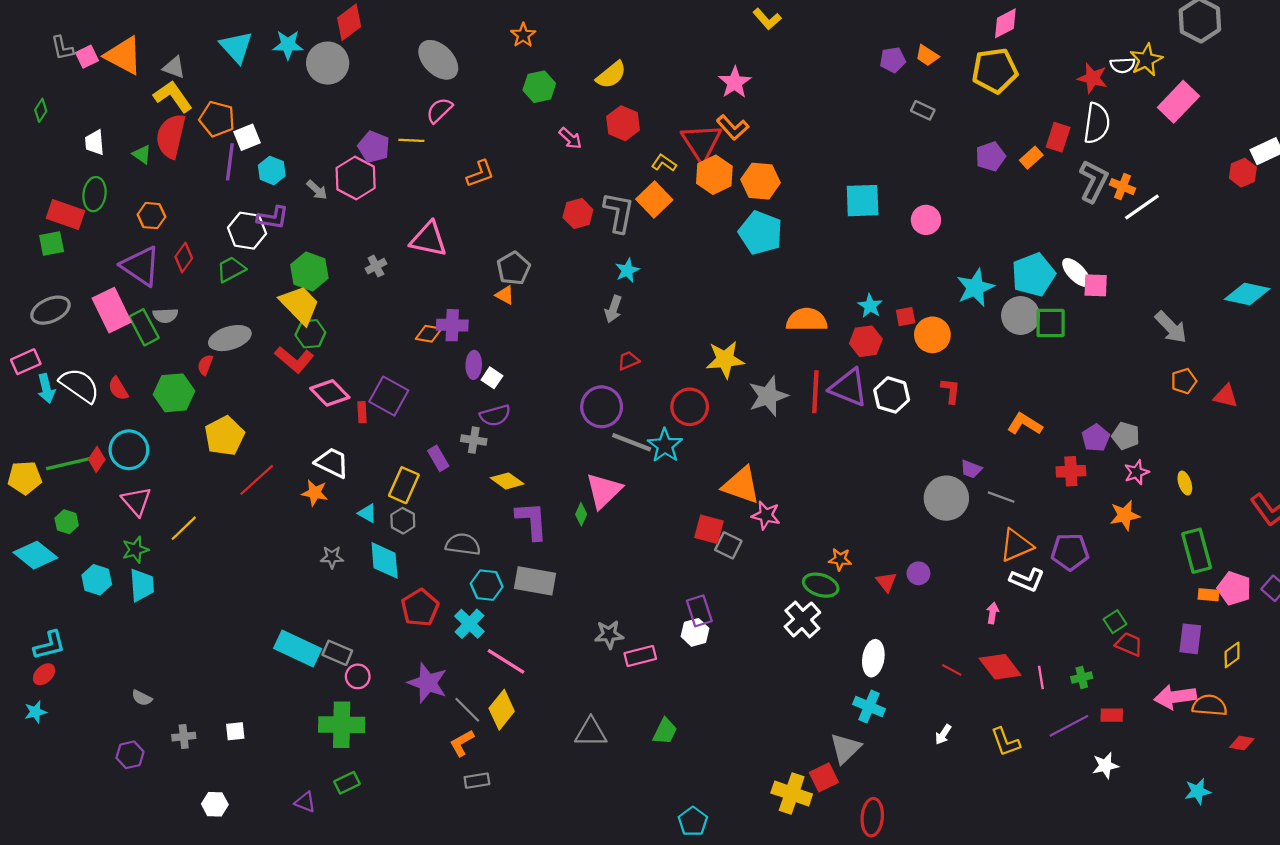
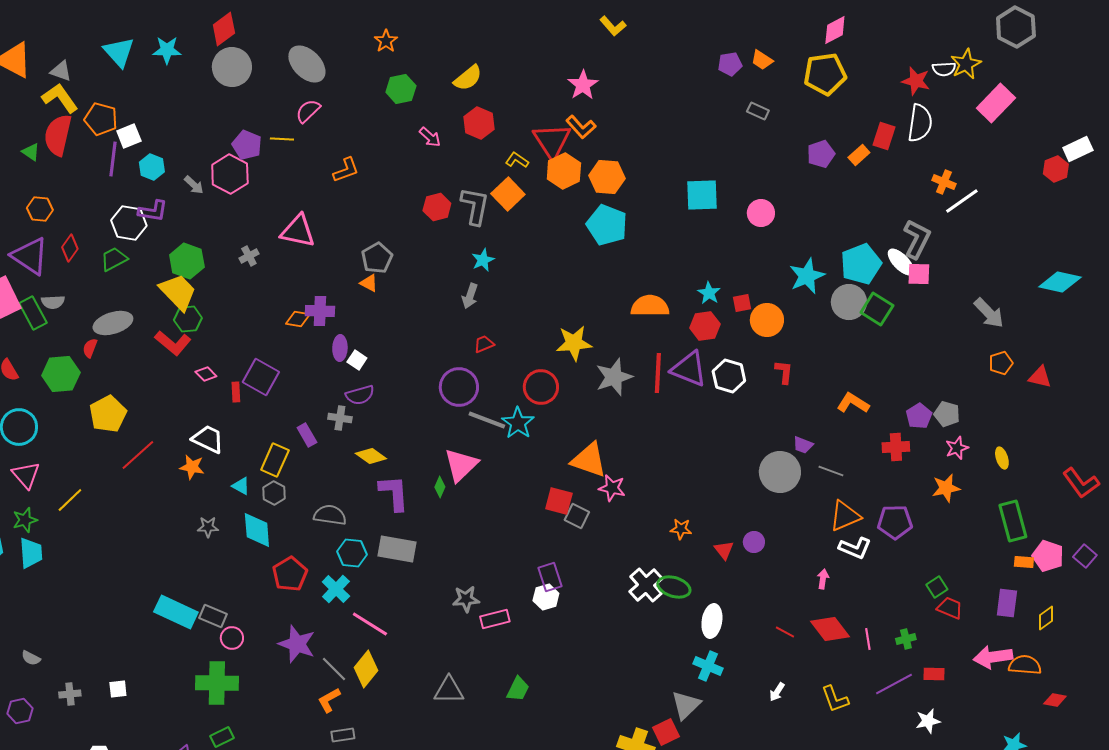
gray circle: (328, 63) -> (232, 67), moved
gray L-shape: (1094, 181) -> (917, 239), moved
green square: (1051, 323) -> (877, 309), turned 32
pink diamond: (330, 393) -> (206, 374), size x0.6
green ellipse: (821, 585) -> (674, 587), moved

